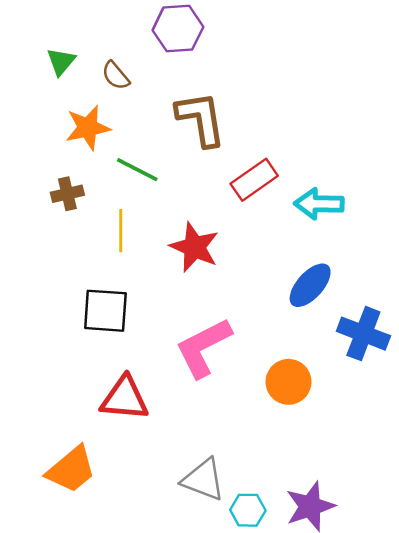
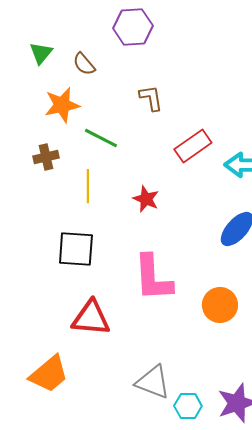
brown L-shape: (201, 119) -> (151, 98), size x0.6
red star: (194, 247) -> (146, 199), size x0.7
pink L-shape: (203, 348) -> (153, 278), turned -66

